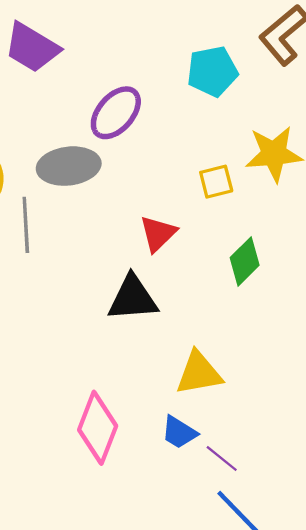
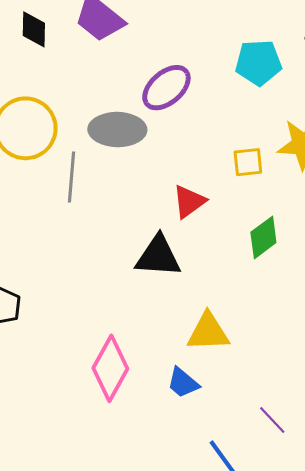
purple line: (222, 458) -> (272, 420), moved

